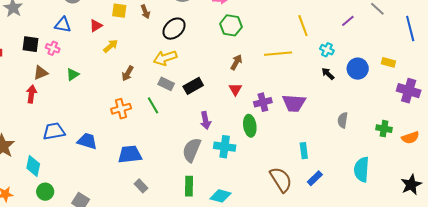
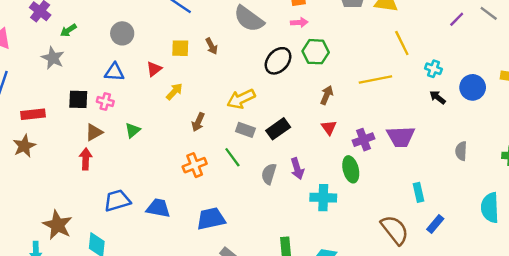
purple line: (348, 21) -> (457, 19), moved
black ellipse: (174, 29) -> (278, 61), moved
gray semicircle: (192, 150) -> (269, 174), moved, size x0.7

